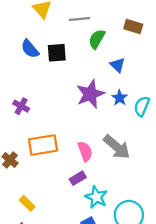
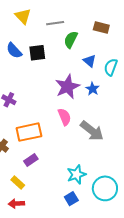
cyan semicircle: (142, 106) -> (111, 67), moved
pink semicircle: (85, 151) -> (64, 117), moved
purple rectangle: (78, 178) -> (31, 160), moved
cyan star: (96, 197) -> (76, 174), turned 30

